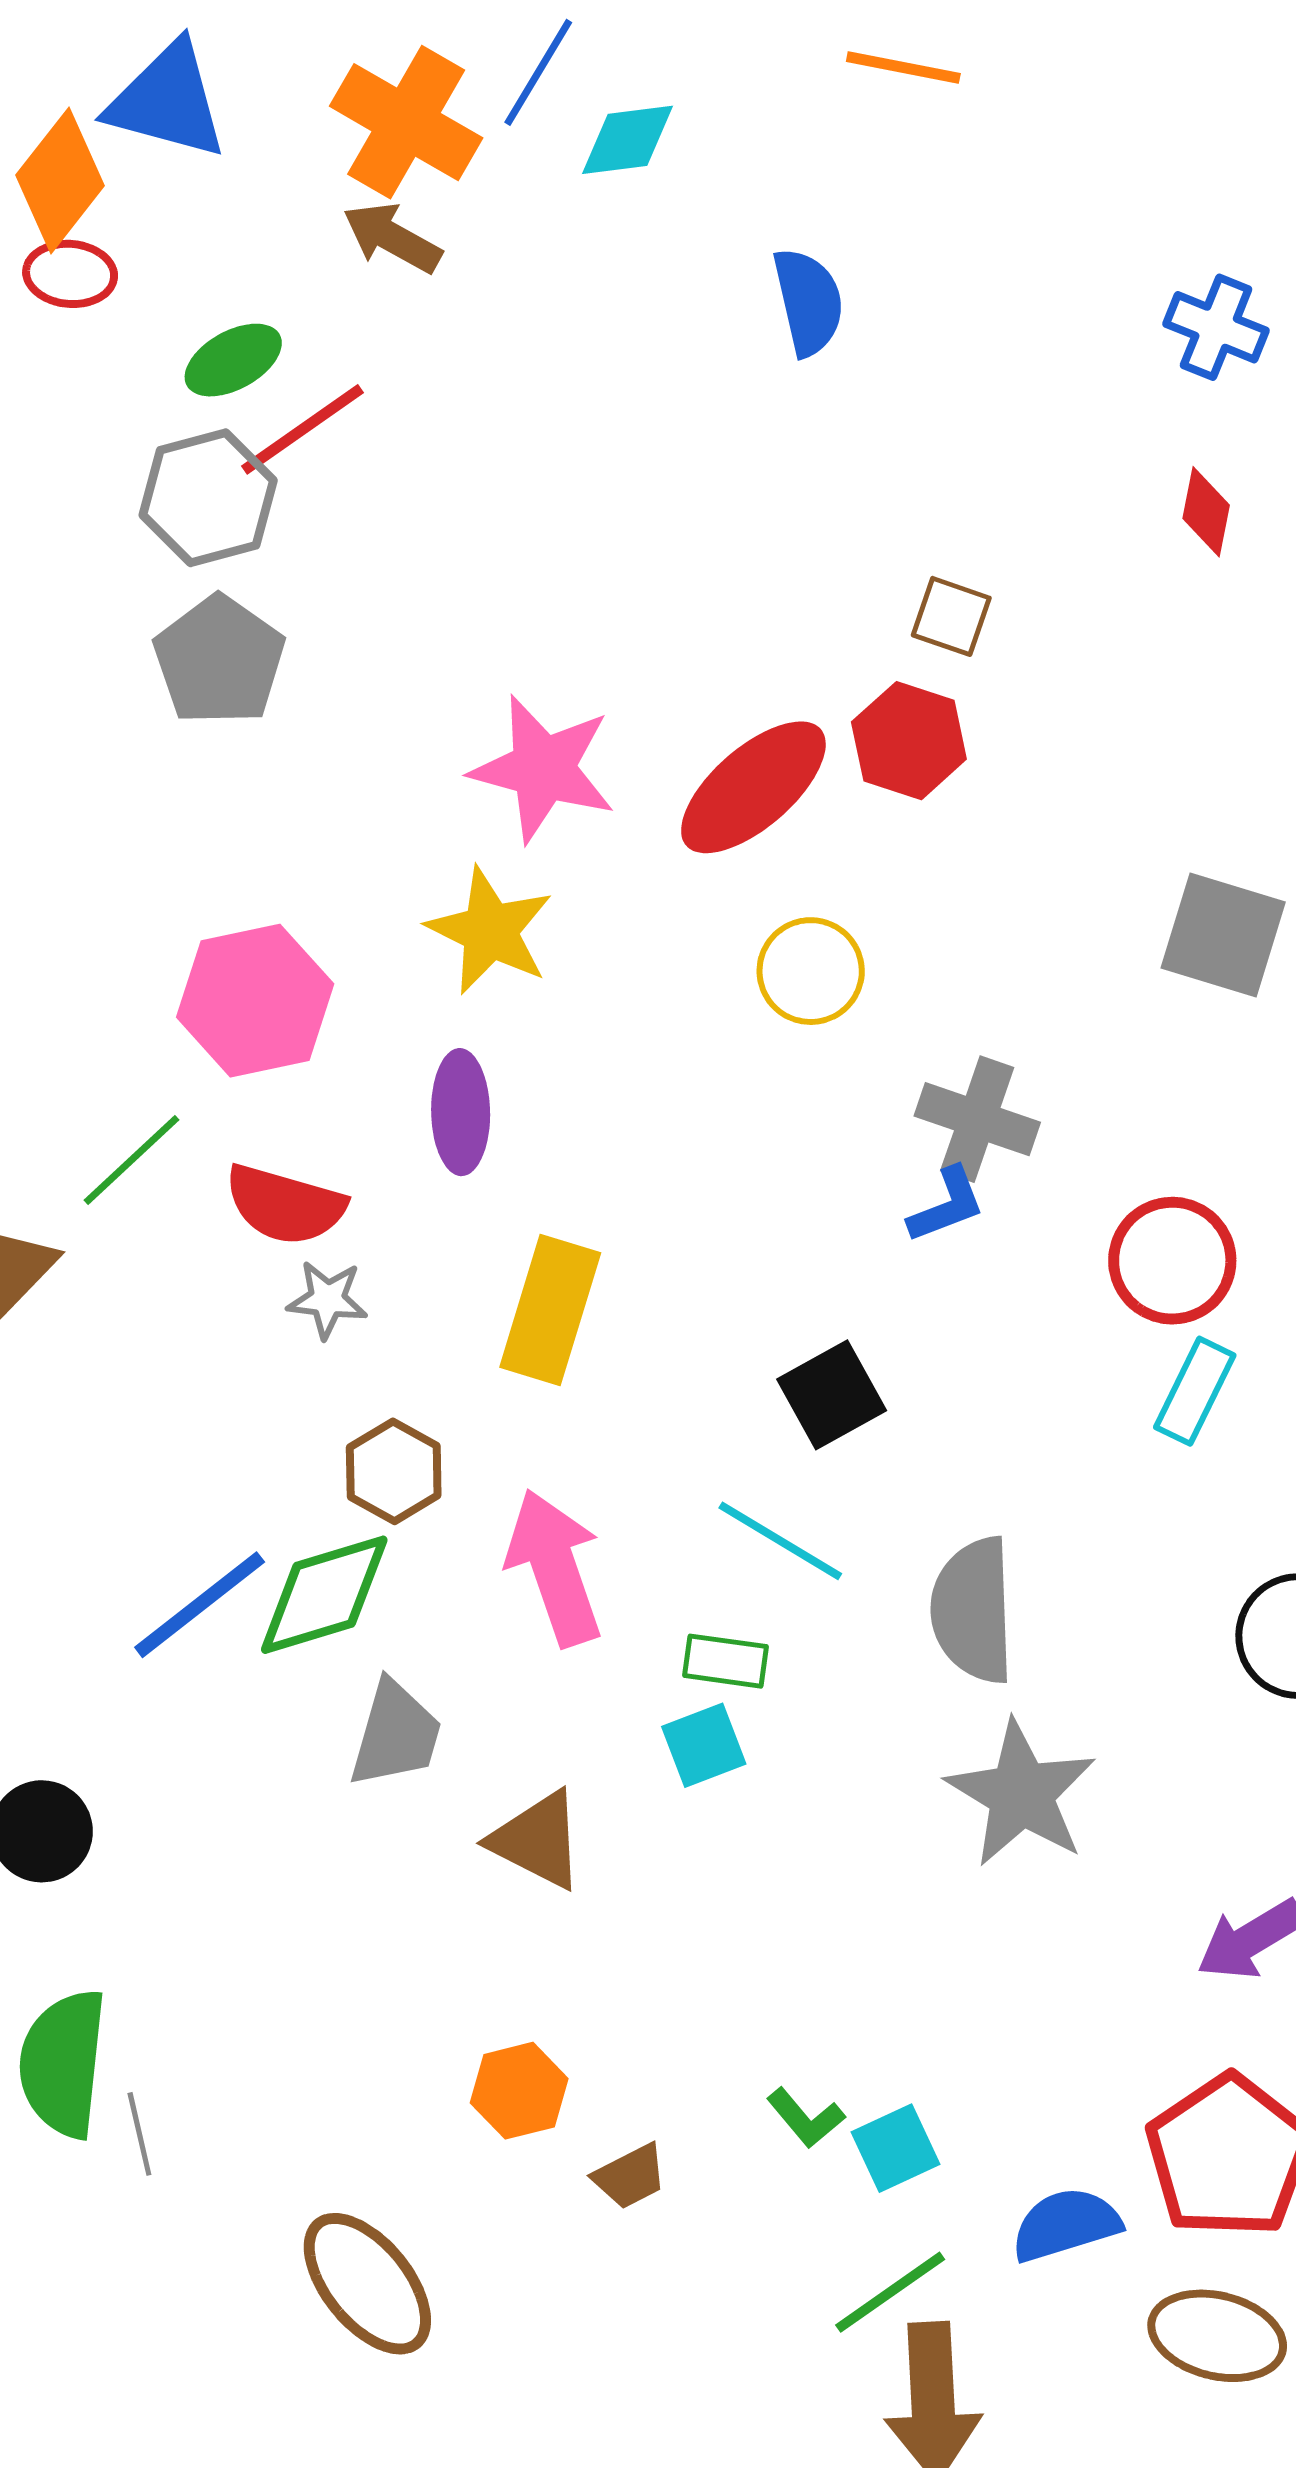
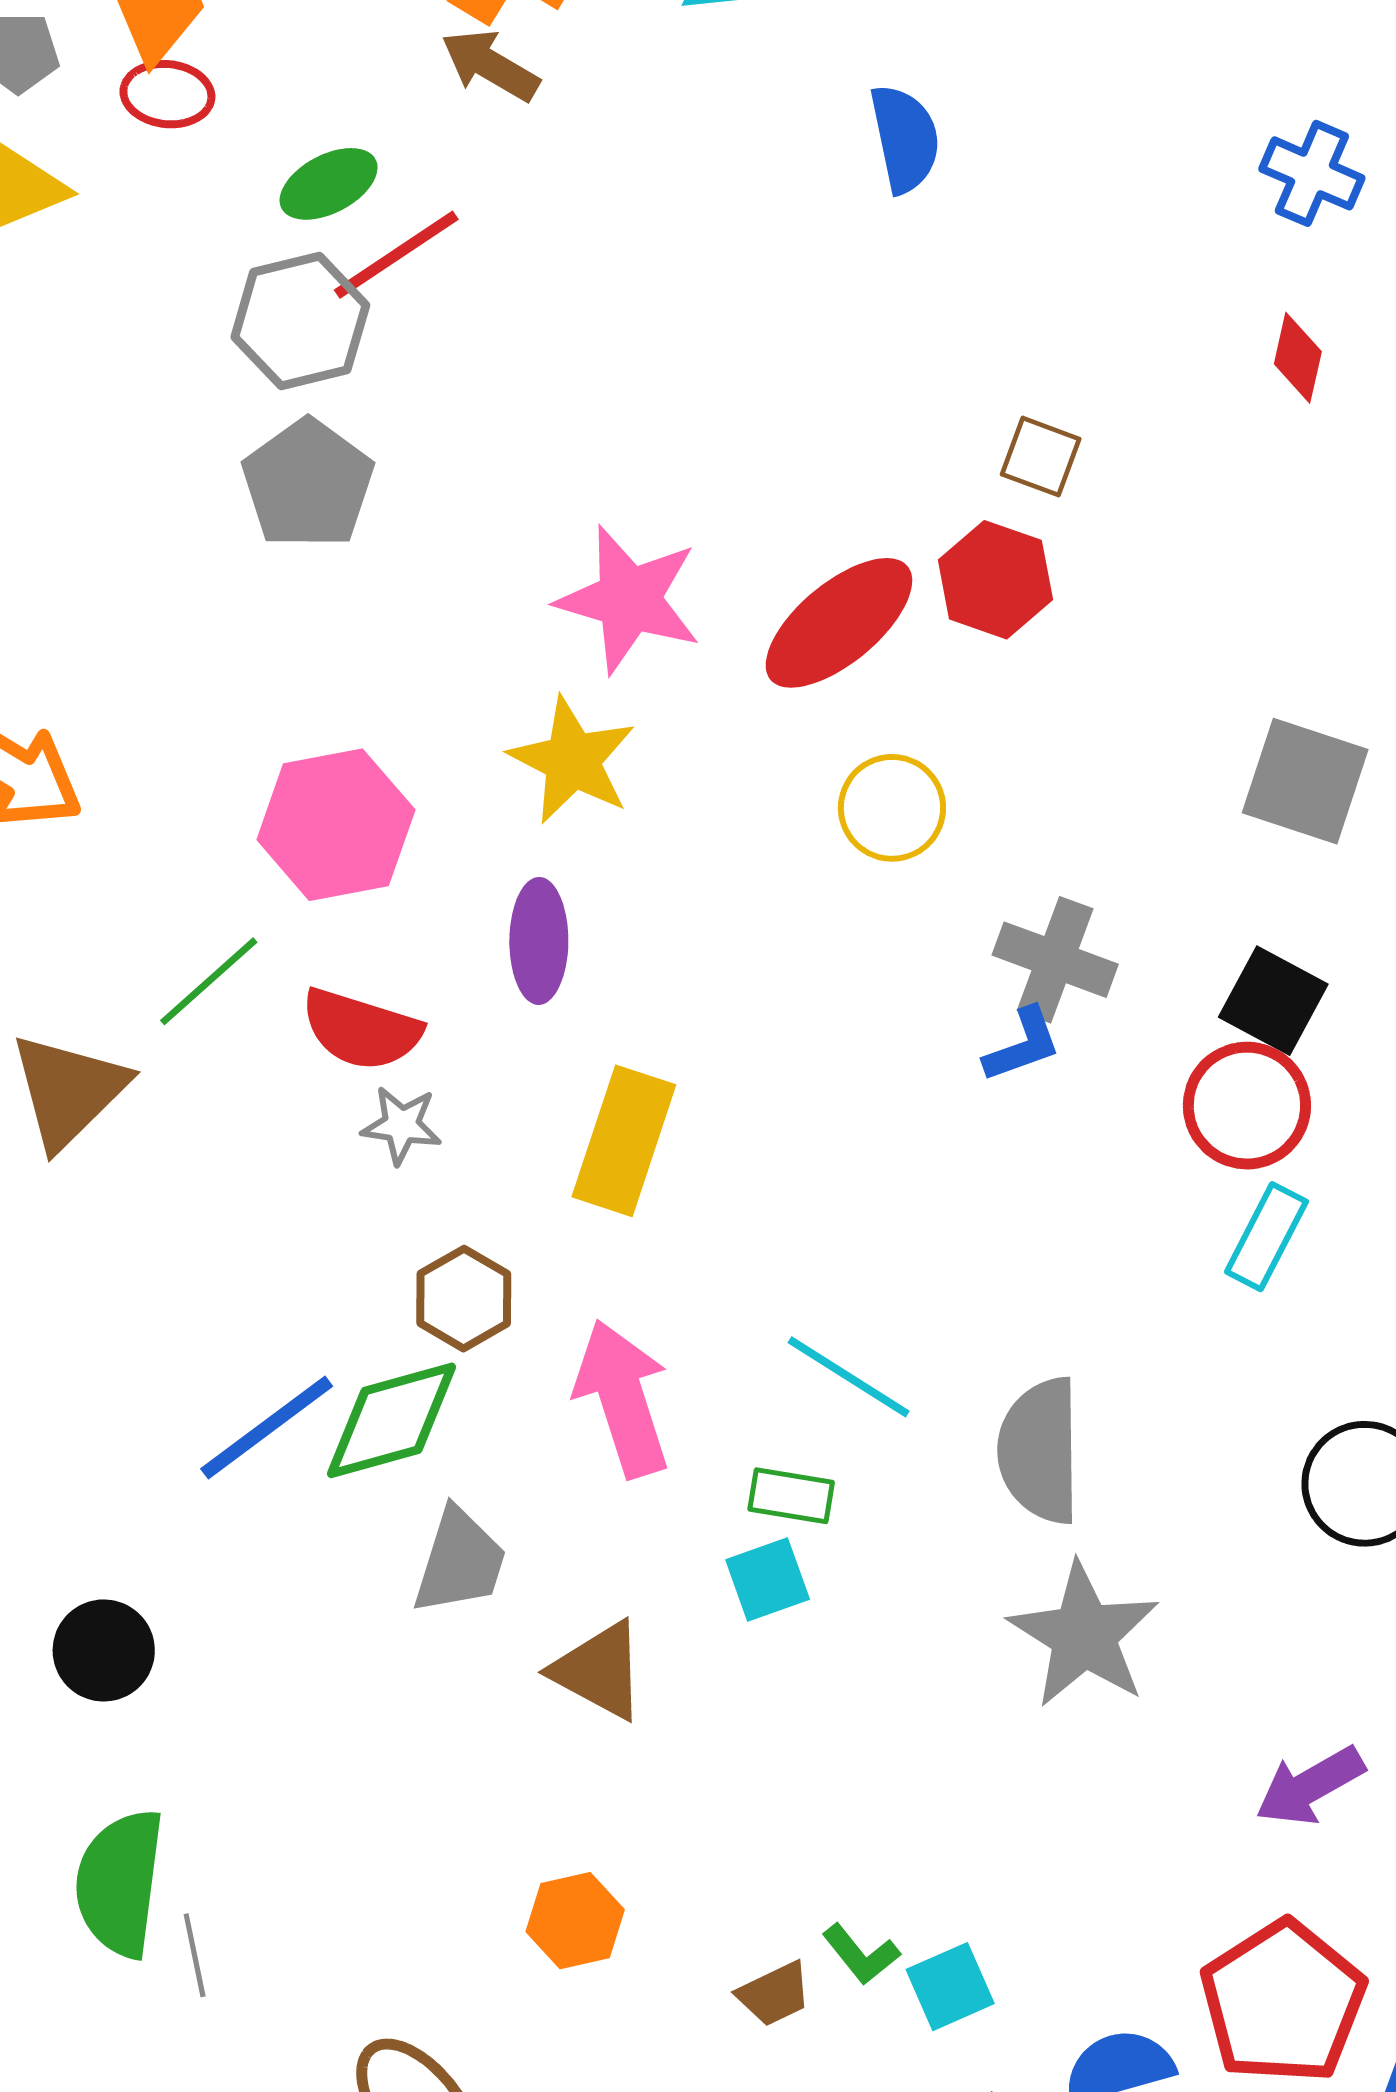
black square: (832, 1395) -> (1273, 1001), moved, turned -34
brown trapezoid: (630, 2176) -> (774, 1994), moved

